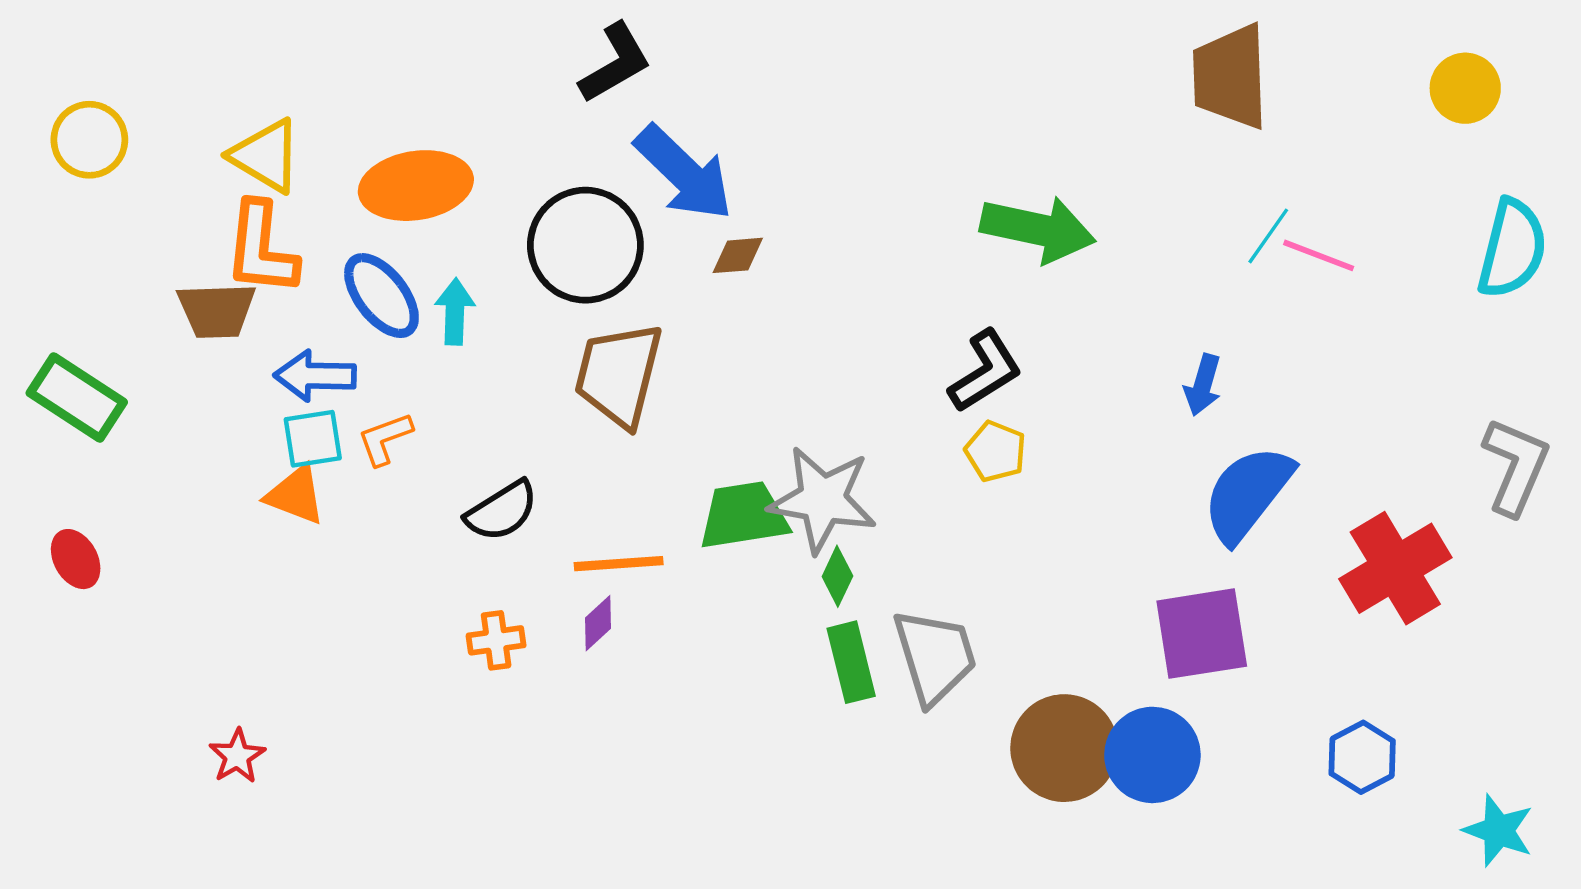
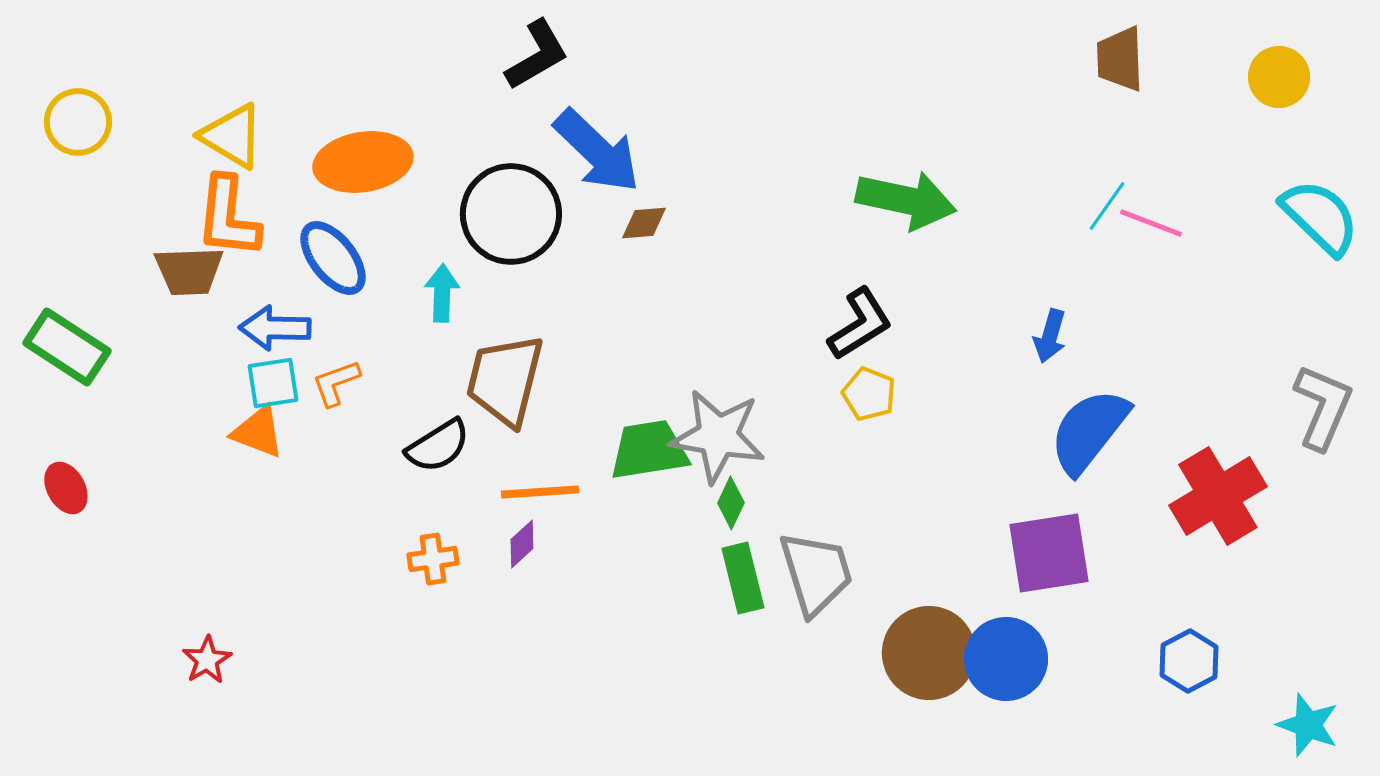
brown trapezoid: (1230, 77) -> (1120, 59), moved, size x0.7
cyan semicircle: (1512, 249) -> (1320, 217), turned -60
cyan arrow: (455, 312) -> (442, 293), moved
brown trapezoid: (619, 375) -> (505, 380), moved

